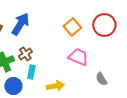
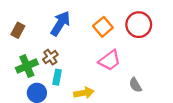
blue arrow: (20, 24) -> (60, 23), moved
pink trapezoid: (78, 57) -> (110, 60), turned 120

